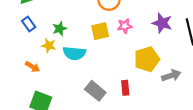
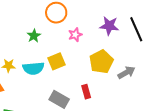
green star: (60, 29) -> (34, 36), moved
yellow square: (100, 31) -> (56, 61), moved

